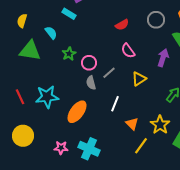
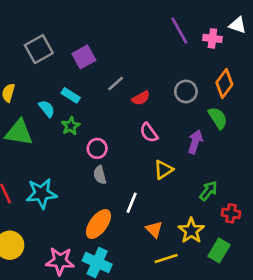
cyan rectangle: (69, 14) -> (71, 95), moved
green star: (69, 54) -> (71, 126), moved
gray line: (109, 73) -> (116, 83), moved
orange ellipse: (77, 112) -> (98, 224), moved
yellow line: (141, 146) -> (166, 258), turned 36
pink star: (61, 148) -> (60, 261), size x1.5

